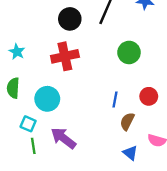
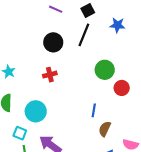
red cross: (65, 56) -> (50, 75), size x0.6
red circle: (149, 96) -> (122, 88), moved

